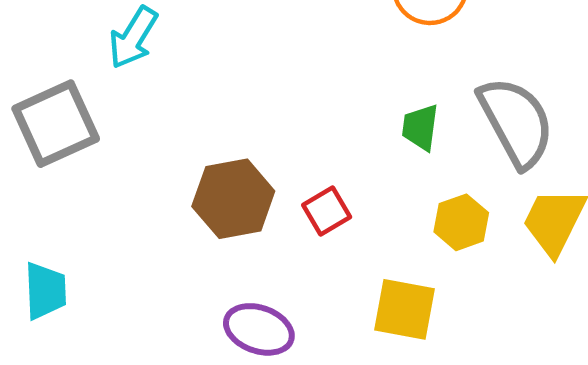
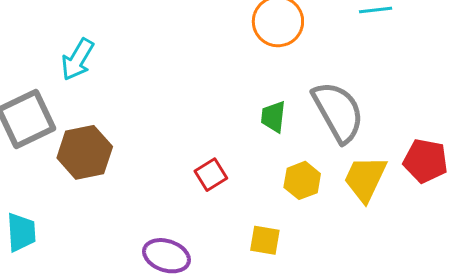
brown hexagon: (233, 199) -> (85, 152), moved
yellow square: (404, 309) -> (265, 240), size x0.7

